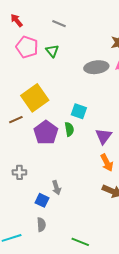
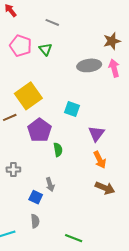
red arrow: (17, 20) -> (11, 10), moved
green semicircle: (69, 129) -> (58, 150), moved

